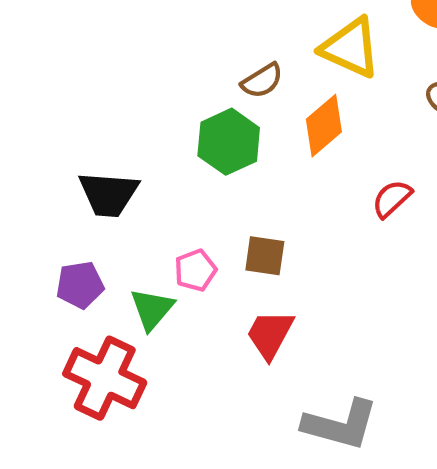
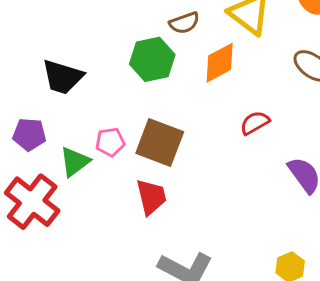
brown square: (265, 256) -> (160, 142), size x1.6
red trapezoid: (270, 334) -> (151, 197), turned 126

